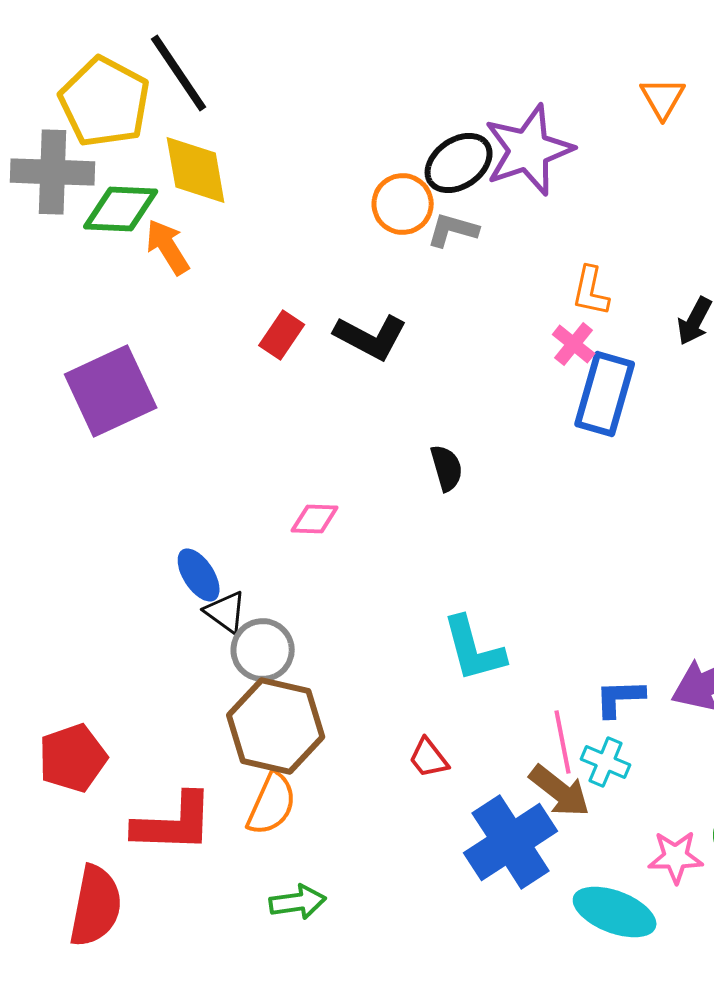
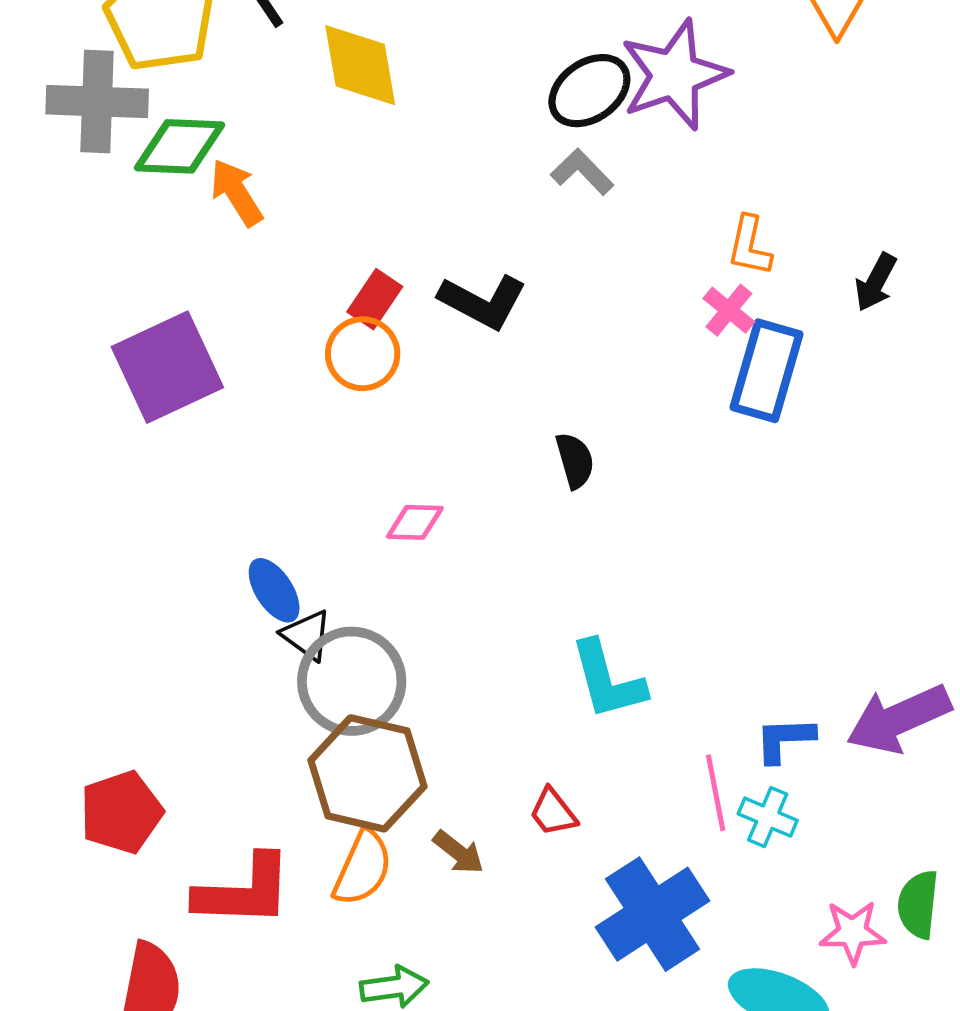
yellow diamond: (196, 170) -> (360, 65), moved
orange circle: (403, 204) -> (363, 354), moved
gray L-shape: (453, 230) -> (582, 172), turned 30
gray circle: (263, 650) -> (352, 681), size x1.4
brown arrow: (560, 791) -> (458, 852), moved, size x0.7

